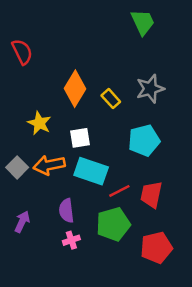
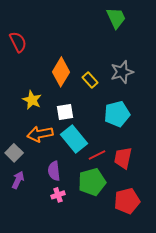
gray square: (17, 167) -> (14, 153), moved
cyan rectangle: (91, 171) -> (74, 139), turned 32

